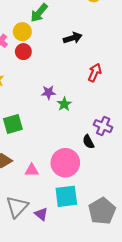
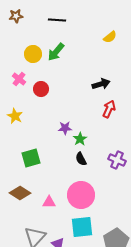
yellow circle: (22, 32) -> (33, 54), moved
black arrow: (73, 38) -> (101, 84), moved
black semicircle: (88, 142) -> (81, 159), moved

